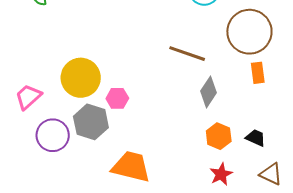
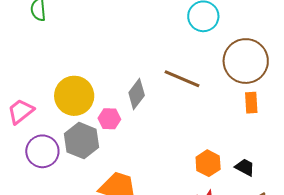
gray diamond: (208, 92) -> (137, 94), moved

